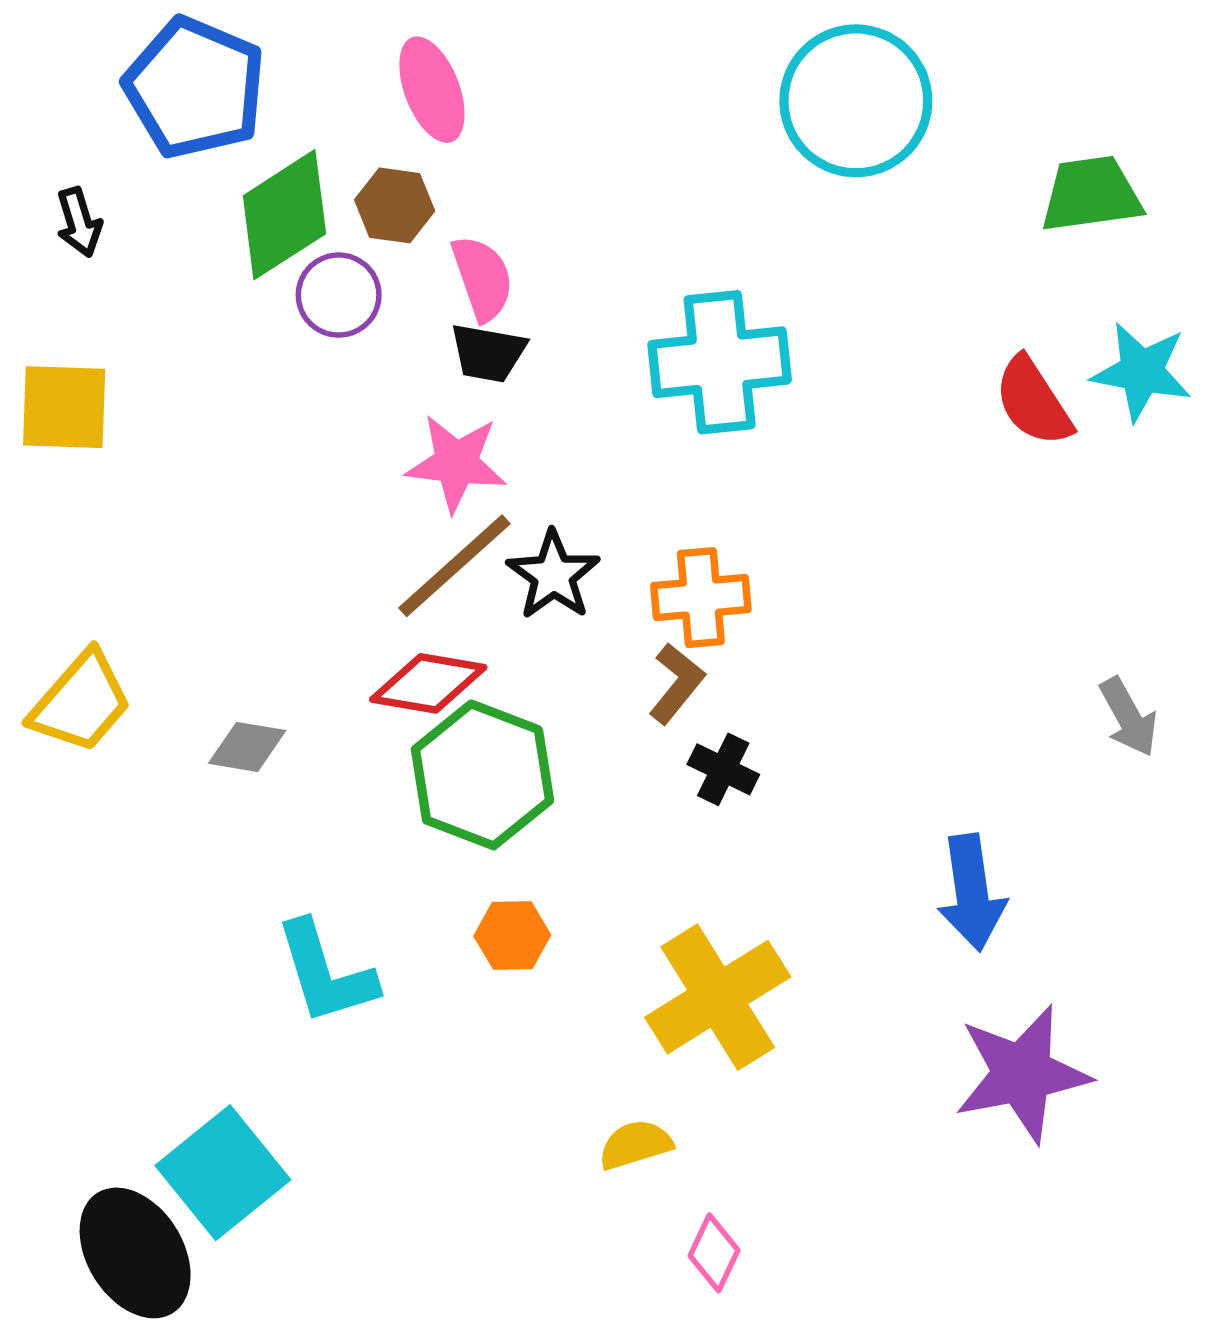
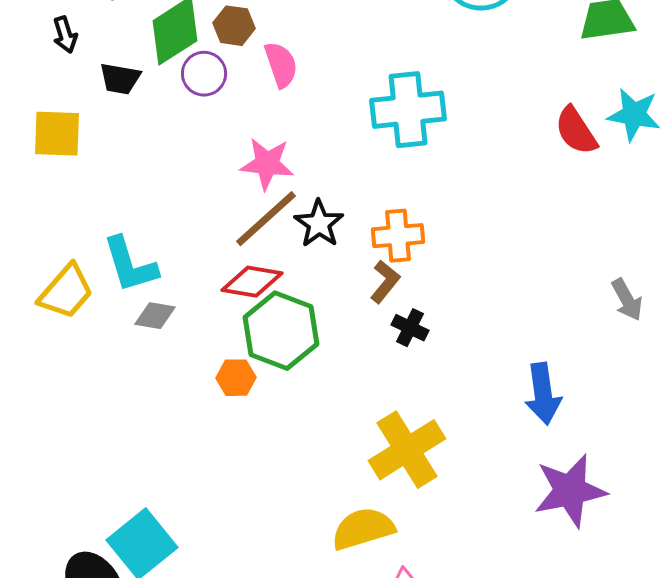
black trapezoid: (488, 353) -> (120, 79), moved
orange hexagon: (512, 936) -> (236, 378), moved
cyan L-shape: (326, 973) -> (130, 265), moved
yellow semicircle: (636, 1145) -> (363, 529), size x1.6

